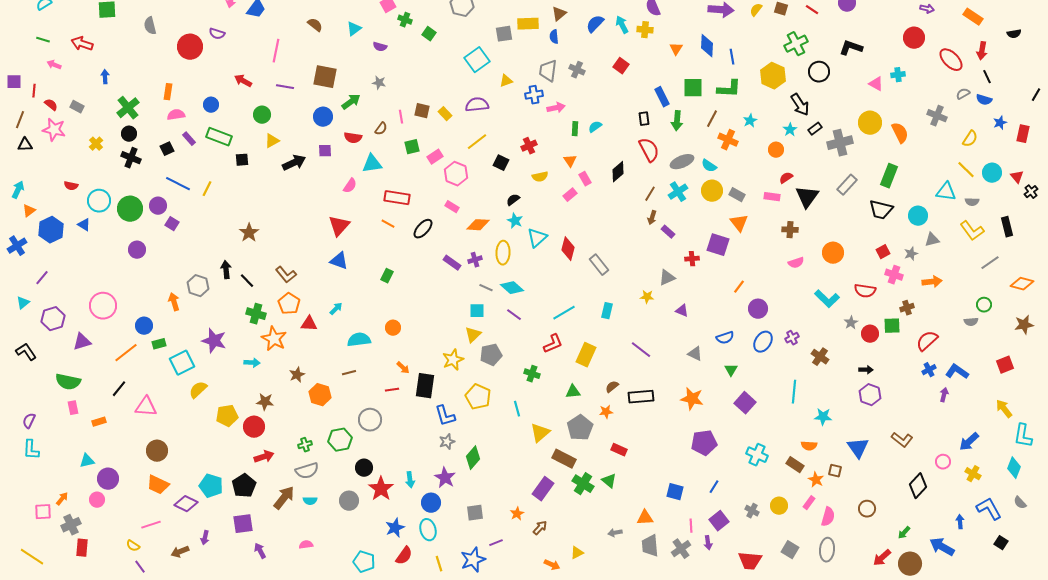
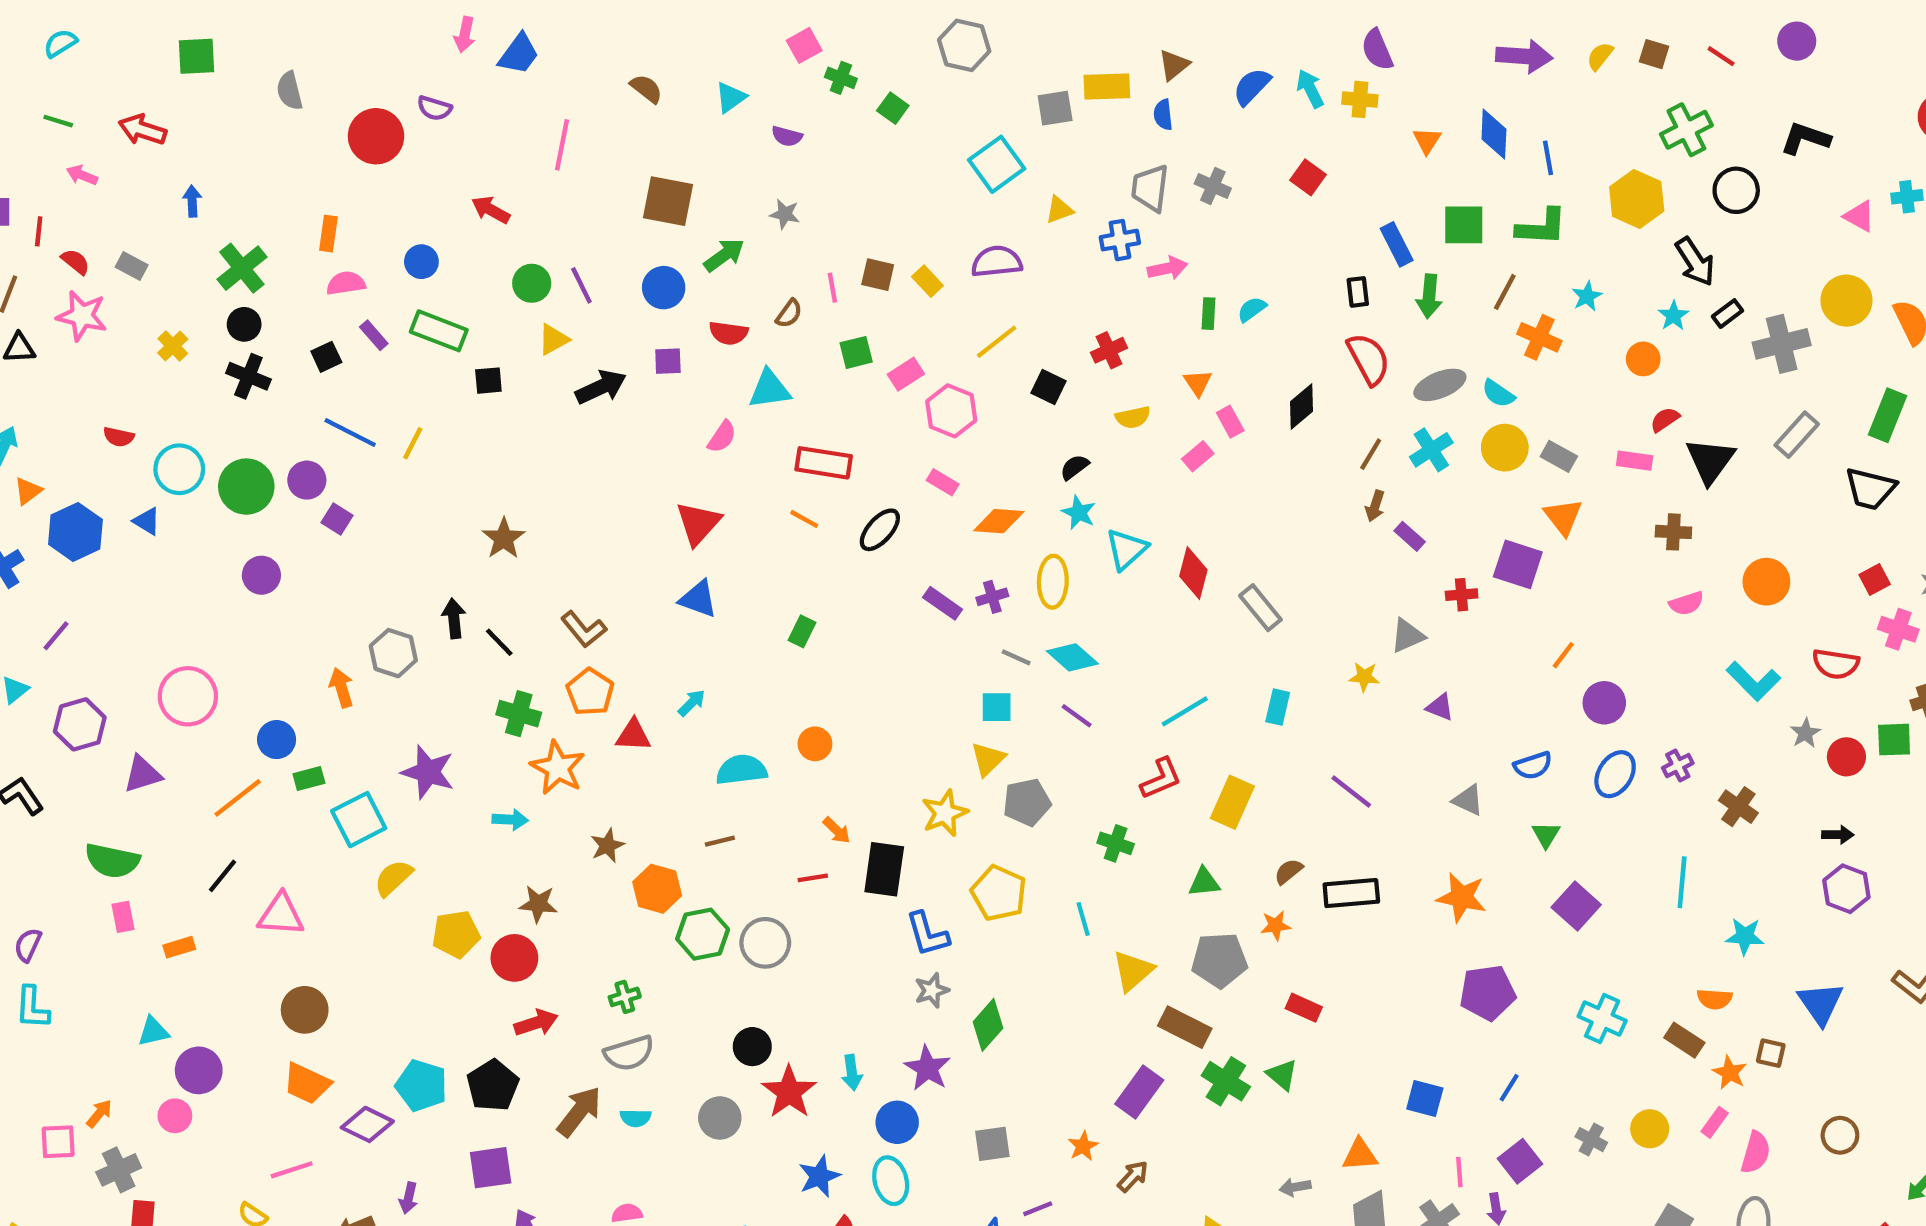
purple line: (285, 87) -> (581, 285), moved, turned 54
gray pentagon: (580, 428) -> (1219, 960), turned 30
green hexagon: (340, 440) -> (703, 934), moved

